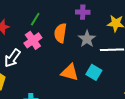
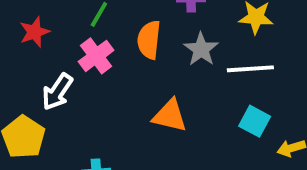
cyan square: (94, 72) -> (255, 121), moved

